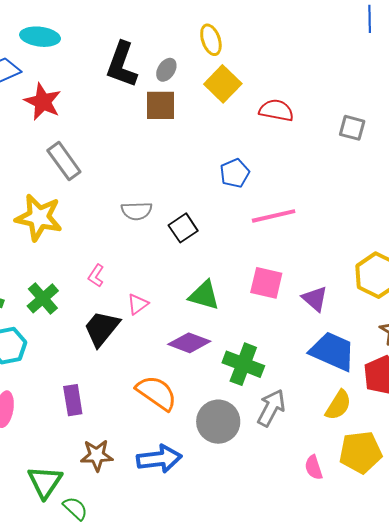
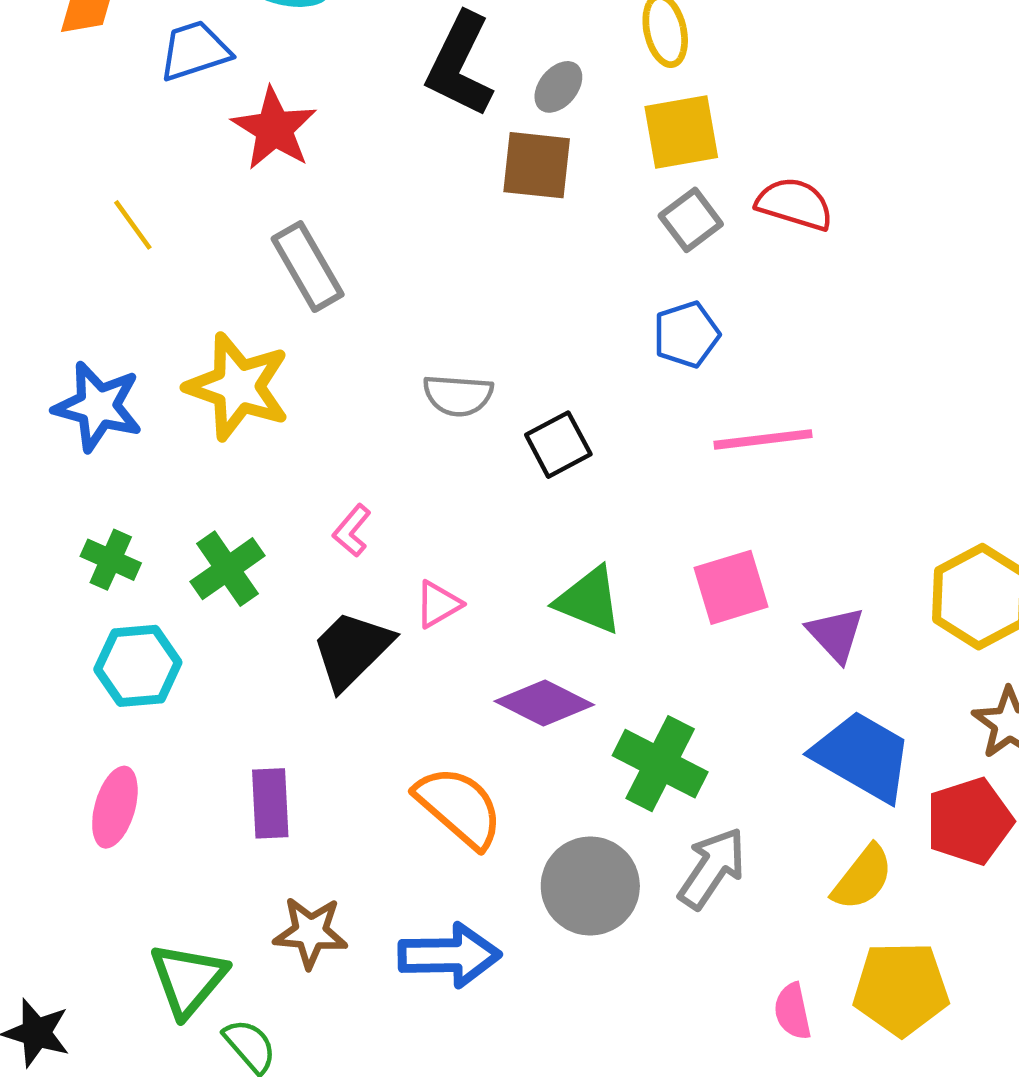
yellow square: (223, 84) -> (681, 132), turned 30
gray square: (352, 128) -> (691, 220), moved, turned 32
pink square: (266, 283) -> (731, 587), turned -36

